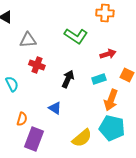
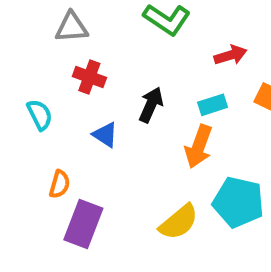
orange arrow: (111, 100) -> (199, 147), moved
blue triangle: (55, 108) -> (105, 135), moved

